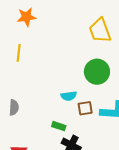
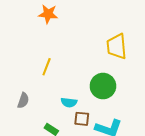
yellow line: (19, 53) -> (47, 67), moved
gray semicircle: (14, 107) -> (23, 100), moved

